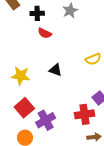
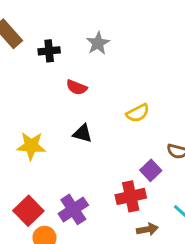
red semicircle: (45, 33) -> (77, 87), moved
red square: (24, 108) -> (28, 211), moved

